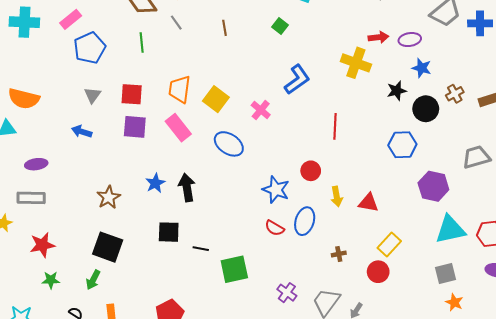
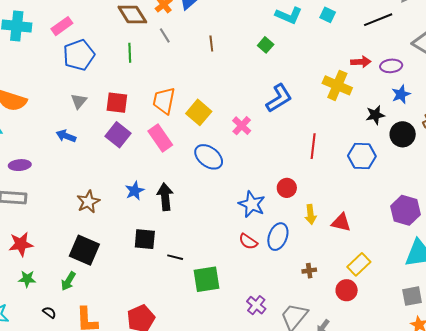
blue star: (422, 68) -> (401, 94), turned 30
purple square: (135, 127) -> (118, 135), turned 30
blue hexagon: (402, 145) -> (362, 156), moved

